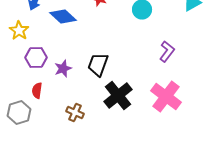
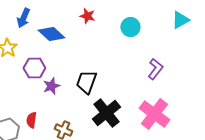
purple hexagon: (36, 58) -> (34, 68), moved
red semicircle: (37, 90) -> (31, 120), moved

